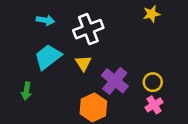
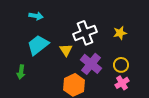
yellow star: (151, 14) -> (120, 33), moved
white cross: (88, 29) -> (85, 33), moved

